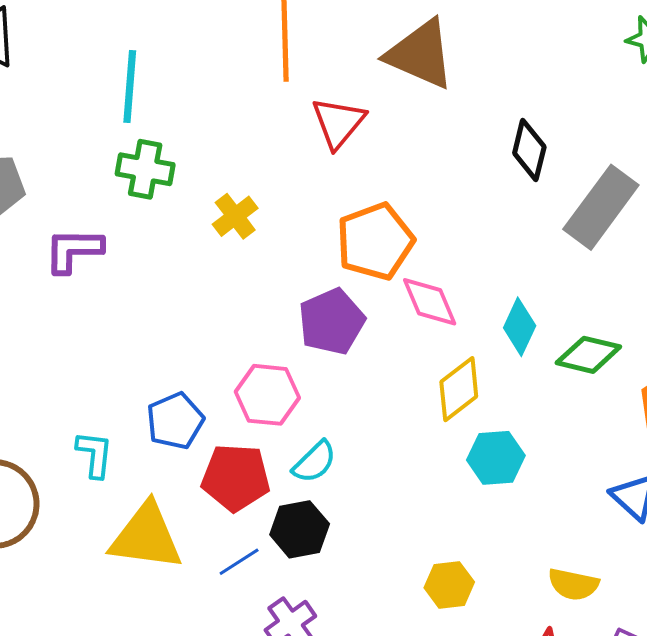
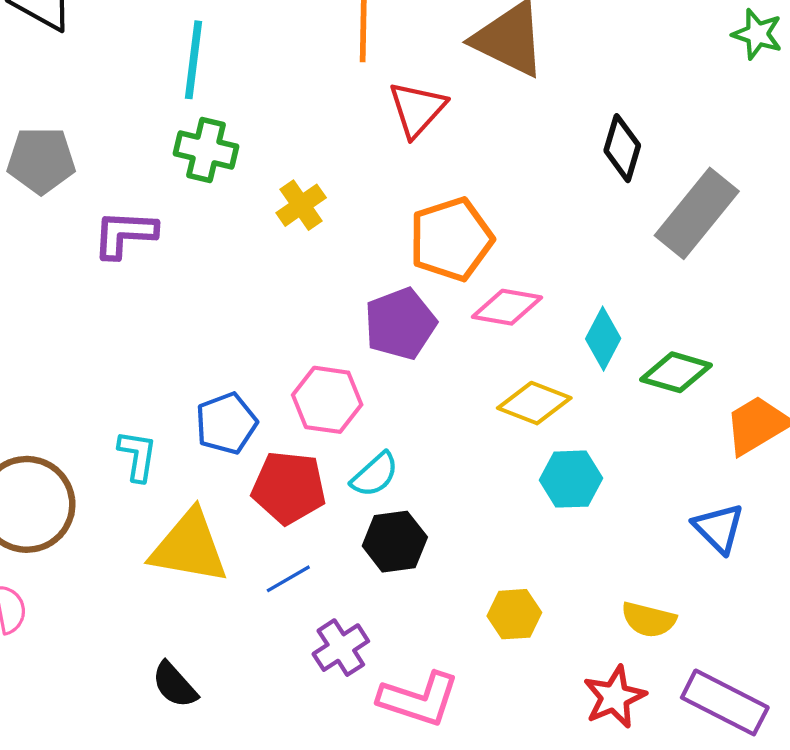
pink diamond: (430, 302) -> (507, 307), turned -60
yellow diamond: (459, 389) -> (534, 403), turned 56
black hexagon: (300, 529) -> (395, 542), moved

